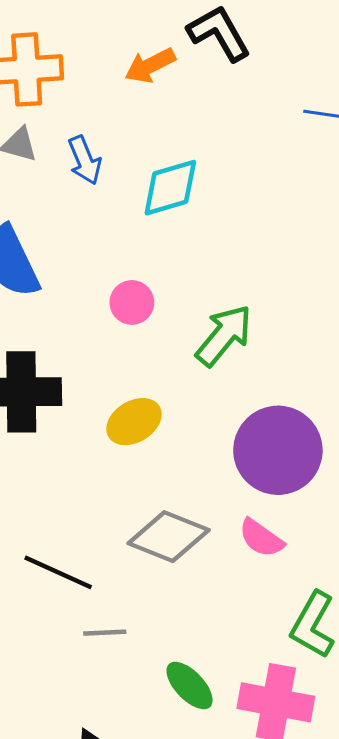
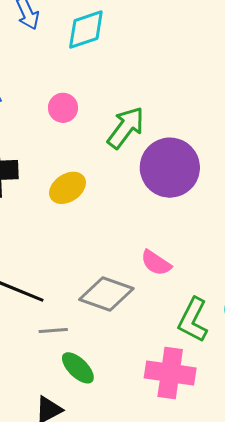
purple circle: (278, 450) -> (170, 168), moved
gray diamond: (169, 537) -> (106, 294), moved
green ellipse: (190, 686) -> (78, 368), moved

